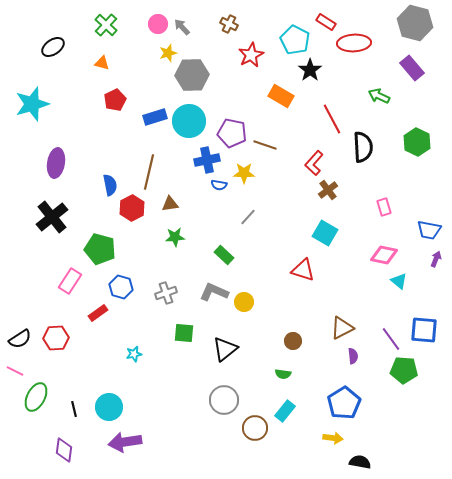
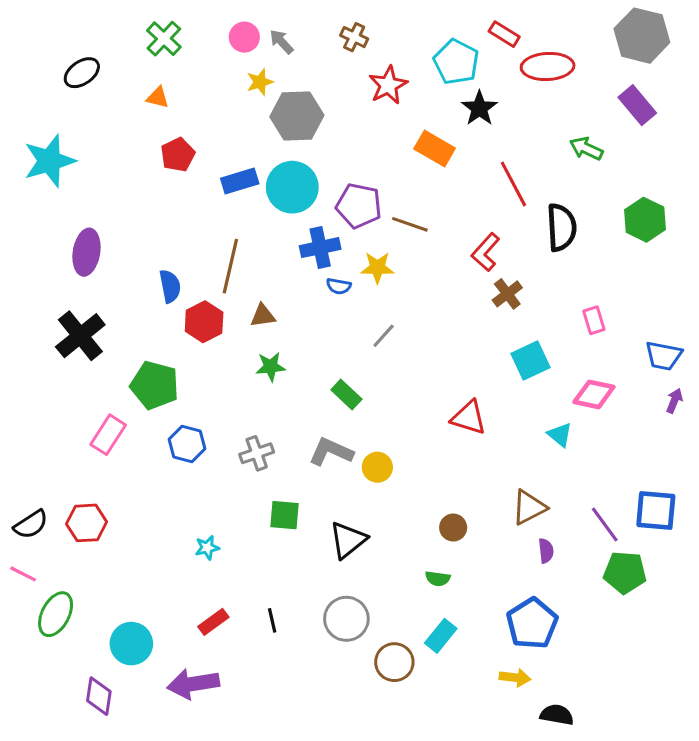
cyan square: (325, 233) -> (531, 360), moved, turned 35
cyan triangle: (399, 281) -> (560, 435), moved
red rectangle: (98, 313) -> (213, 622), moved
cyan circle: (109, 407) -> (131, 644), moved
black line: (74, 409) -> (272, 620), moved

